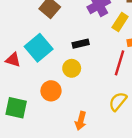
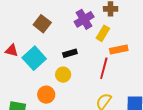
red triangle: (13, 60) -> (12, 50), moved

